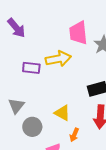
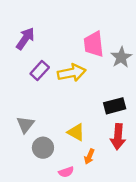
purple arrow: (16, 28) -> (25, 39), turned -105
purple rectangle: (31, 68) -> (40, 71), moved, turned -54

